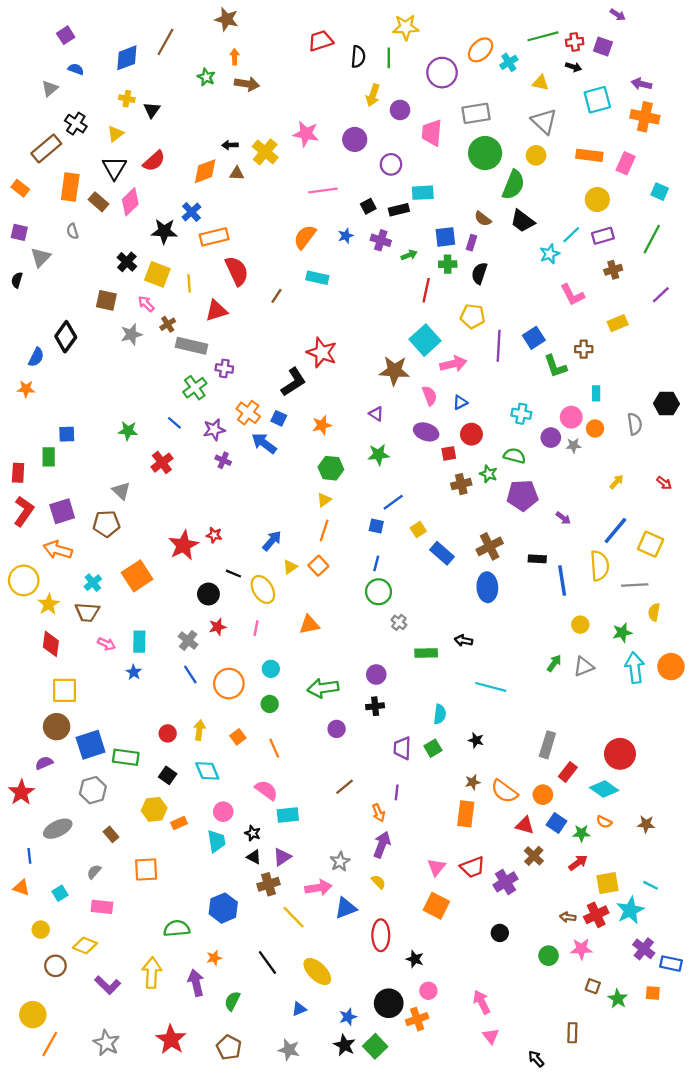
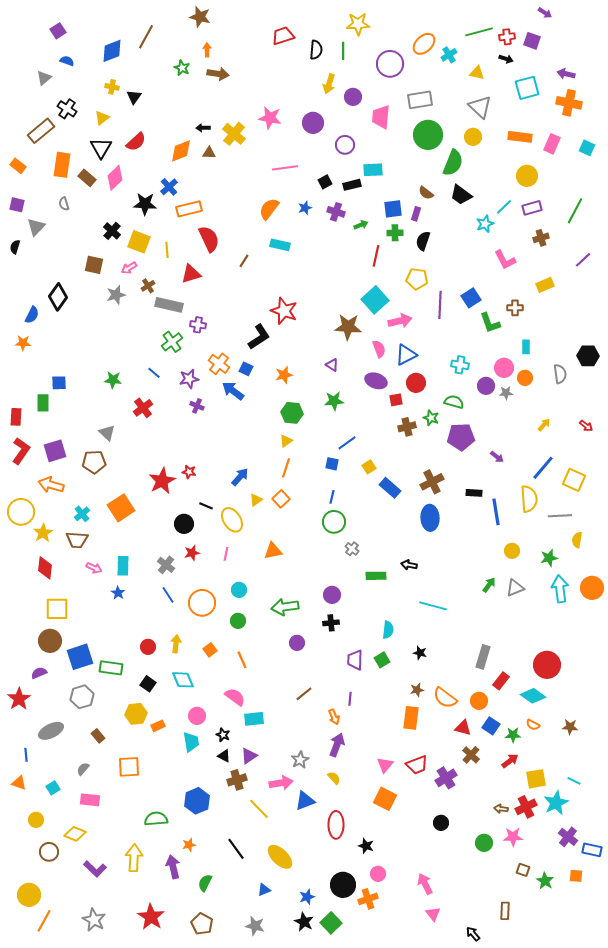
cyan square: (660, 192) -> (587, 148), moved
pink arrow: (146, 304) -> (129, 268), turned -77
blue triangle: (460, 402) -> (406, 355), size x1.6

